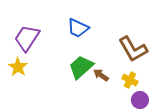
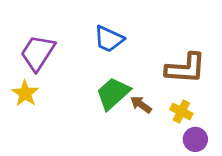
brown L-shape: (133, 49) -> (186, 68), turned -56

